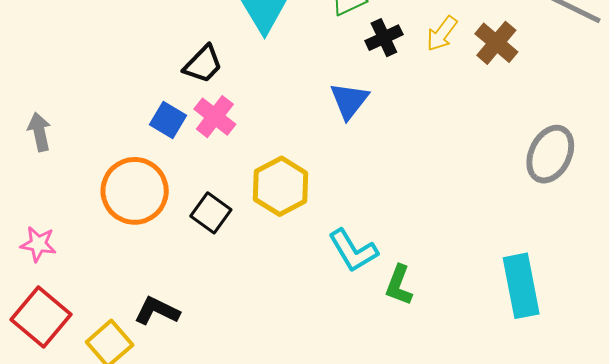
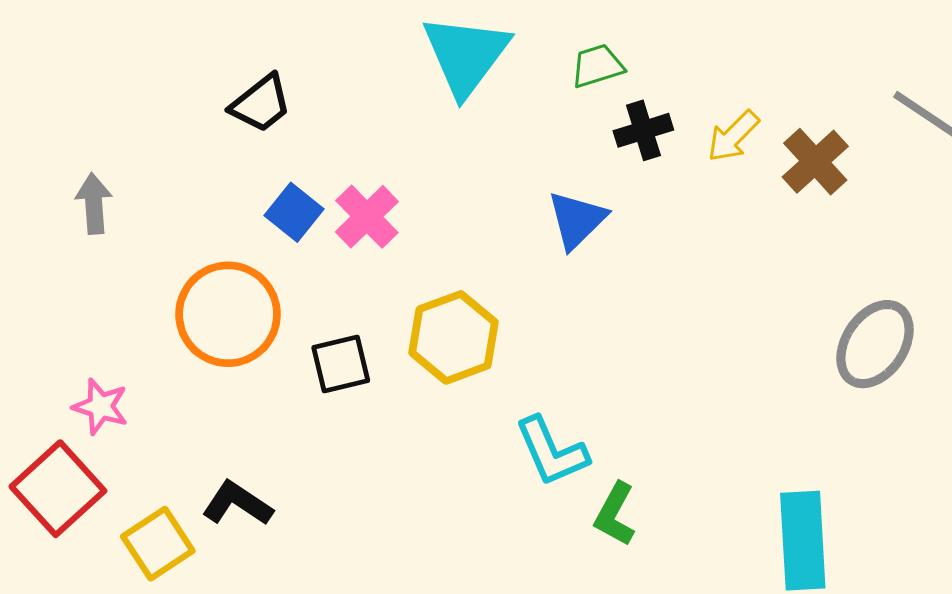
black trapezoid: (203, 64) -> (261, 104), moved
black square: (211, 213) -> (341, 364), turned 33
pink star: (38, 244) -> (101, 407), moved

